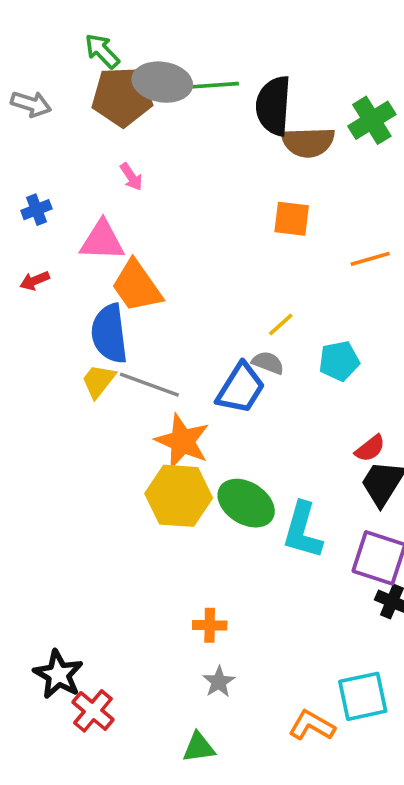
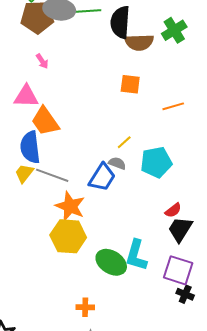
cyan pentagon: (339, 361) -> (156, 162), size x1.4
green ellipse: (246, 503) -> (111, 262), moved

